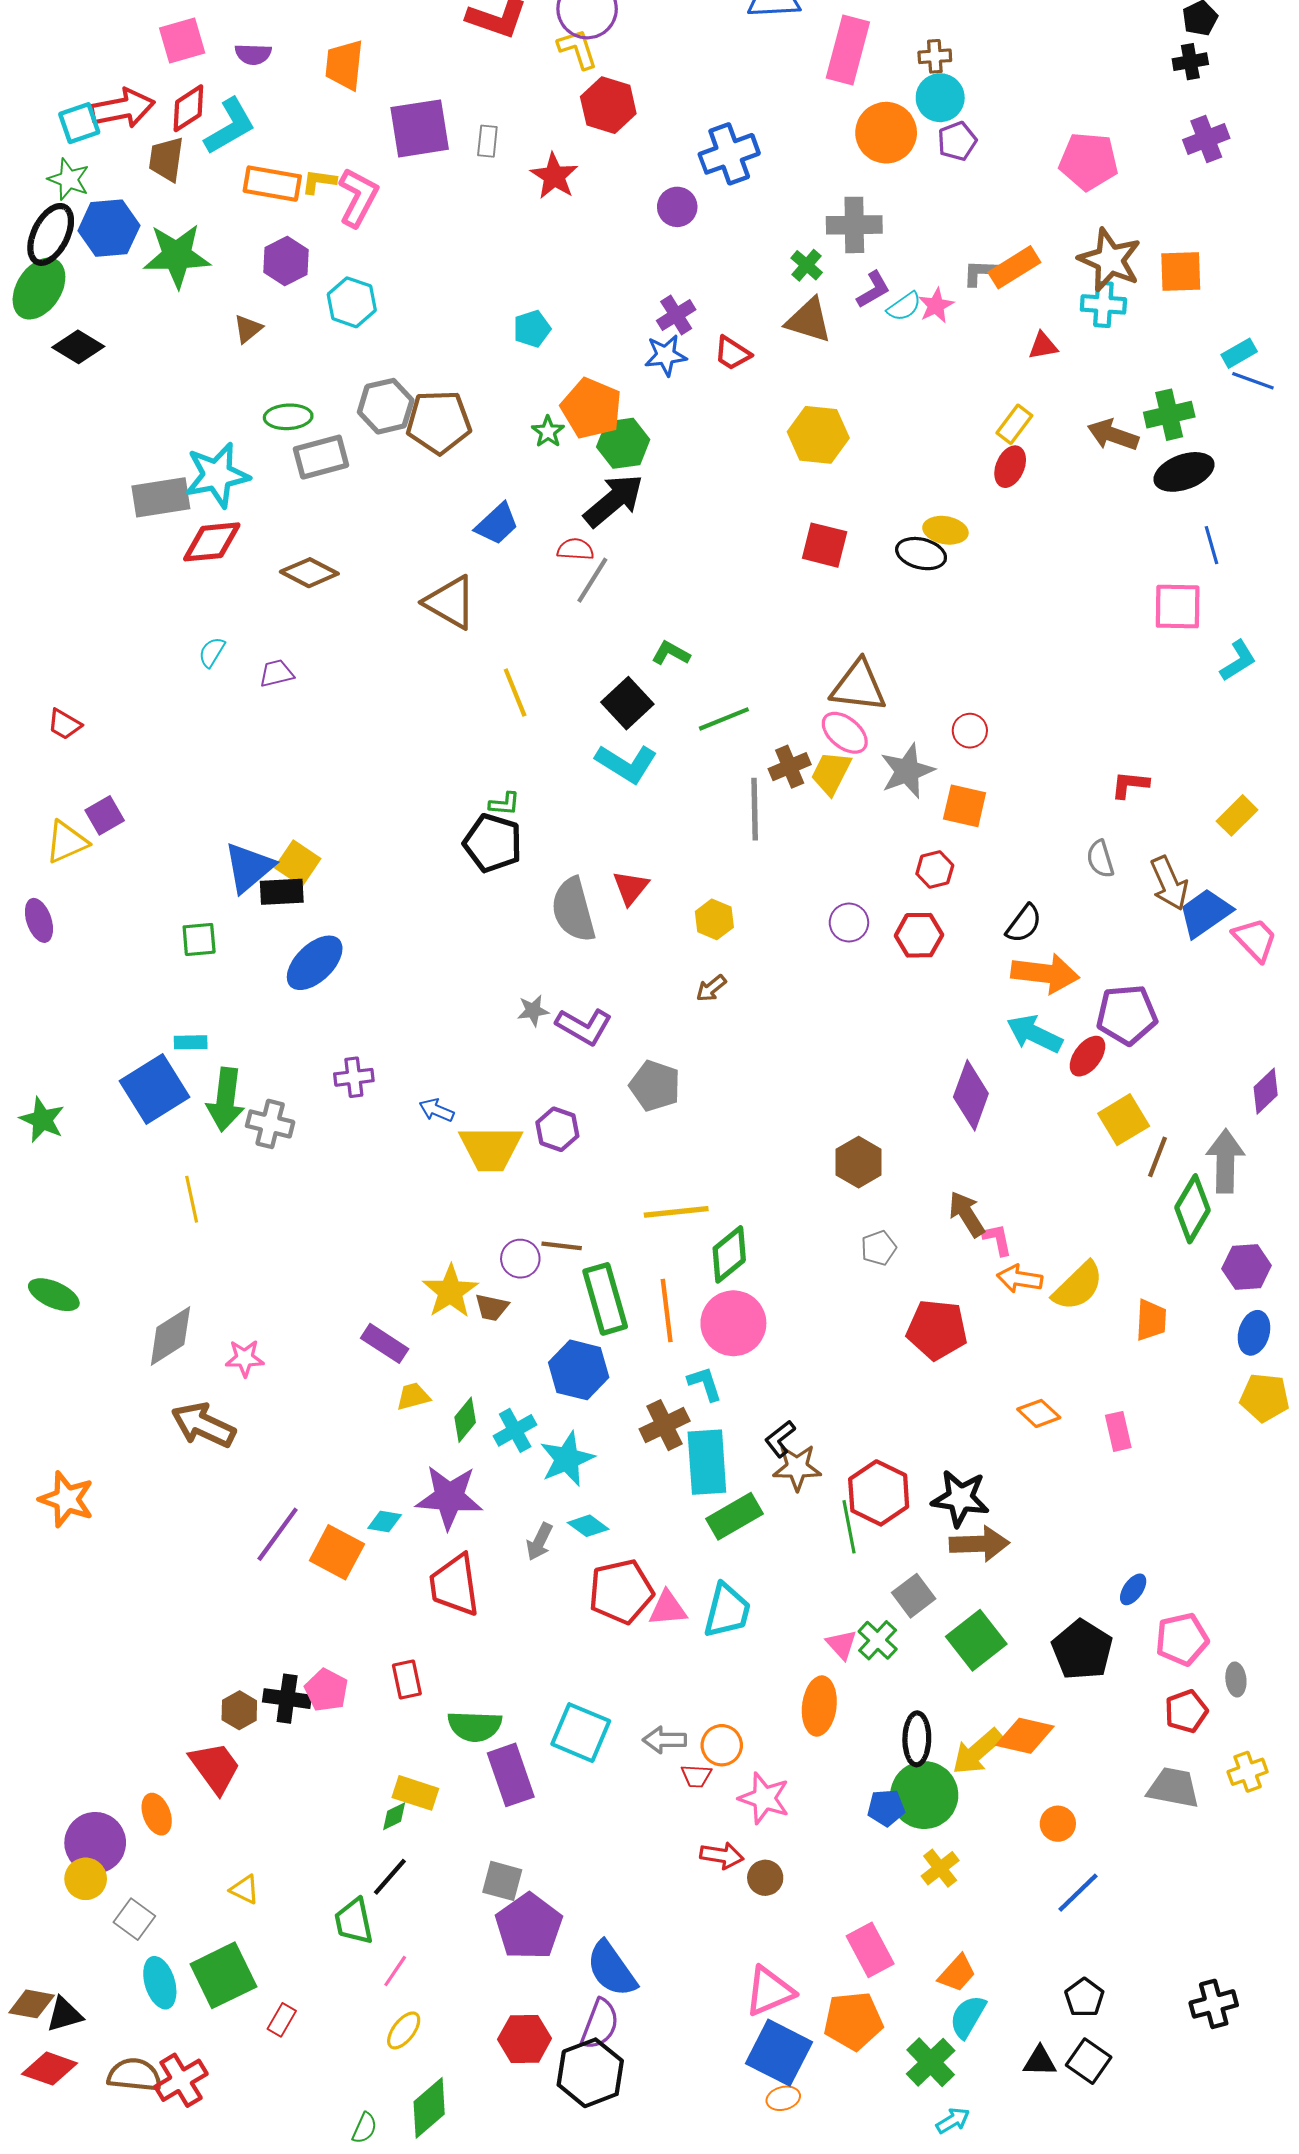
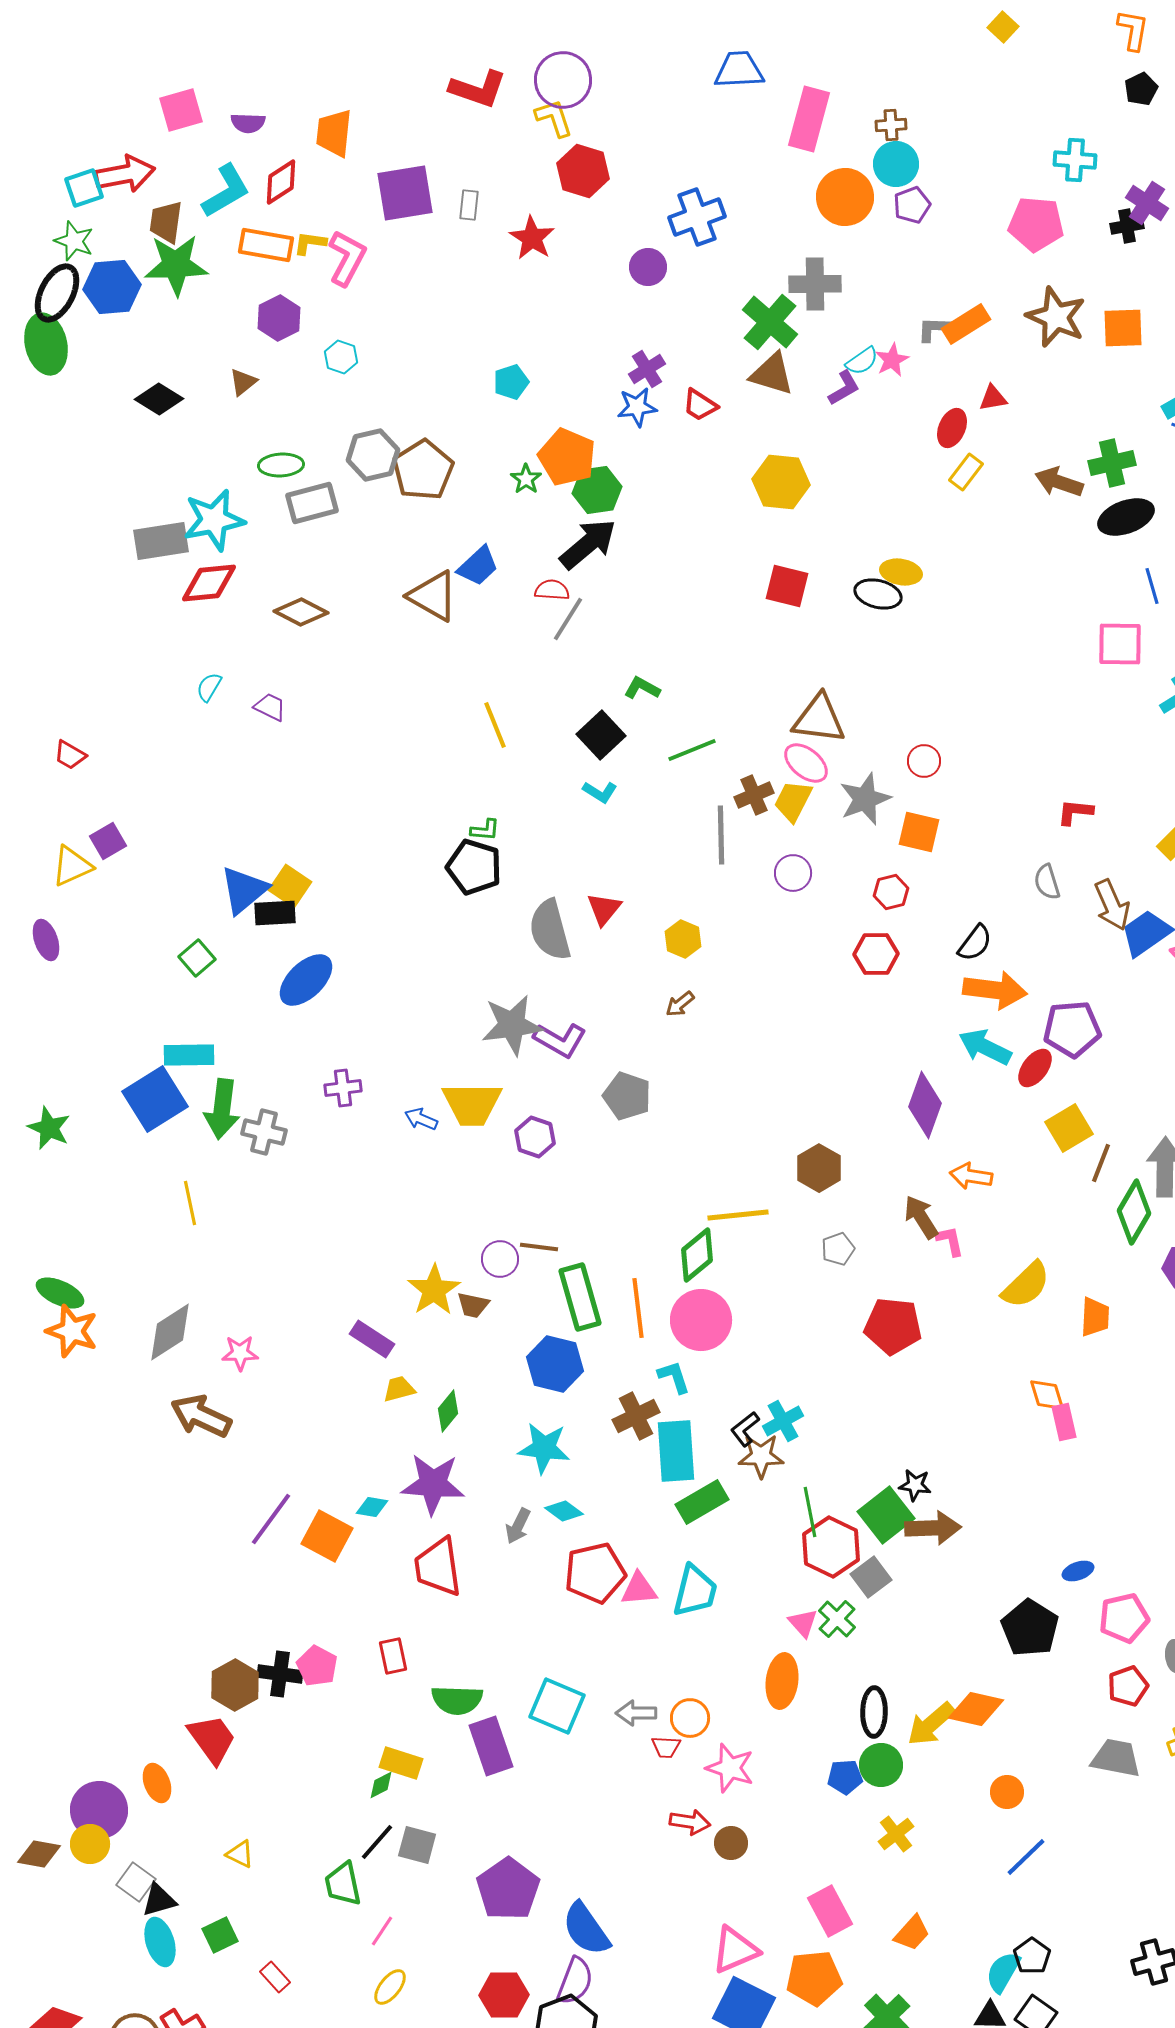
black cross: (1190, 62) -> (1127, 226), moved
red diamond: (188, 108) -> (281, 182), moved
purple cross: (1206, 139) -> (1147, 203), turned -36
green star: (177, 256) -> (176, 265), moved
green cross: (807, 265) -> (770, 322), size x1.8
green ellipse: (39, 289) -> (46, 344), turned -46
purple L-shape: (873, 290) -> (844, 388), moved
cyan hexagon: (352, 302) -> (341, 357), size x0.7
cyan cross: (1103, 304) -> (1075, 160), moved
black diamond: (78, 347) -> (159, 399), moved
brown pentagon: (439, 422) -> (423, 470), turned -30
red ellipse: (1010, 467) -> (952, 428), moved
brown triangle: (450, 602) -> (433, 596), moved
purple trapezoid: (276, 673) -> (270, 707), turned 40
cyan L-shape: (626, 763) -> (600, 792), size x0.6
purple circle: (849, 923) -> (793, 873), moved
green square: (199, 939) -> (197, 958), turned -36
gray star: (533, 1011) -> (512, 1025), size x2.0
cyan rectangle: (191, 1042) -> (189, 1055), size x1.6
yellow trapezoid: (491, 1148) -> (472, 1104), moved
yellow line: (676, 1212) -> (738, 1215), moved
orange arrow: (1020, 1279) -> (971, 1176), moved
orange diamond: (1039, 1413) -> (1047, 1395), moved, turned 30
cyan cross: (515, 1430) -> (783, 1421), moved
cyan star: (567, 1459) -> (544, 1448), turned 30
red hexagon: (879, 1493) -> (831, 1547), moved
black star: (960, 1498) -> (915, 1485), size x0.6
orange star: (67, 1499) -> (72, 1331), moved
blue ellipse: (1133, 1589) -> (1078, 1571), turned 36
green square: (976, 1640) -> (886, 1515), moved
brown hexagon: (239, 1710) -> (235, 1685), size x1.4
green circle: (924, 1795) -> (881, 1765), size x0.7
gray square: (502, 1881) -> (417, 1845), moved
green square: (223, 1975) -> (220, 1935), size x0.6
brown diamond: (32, 2004) -> (39, 1854), moved
black triangle: (64, 2015) -> (159, 1900), moved
cyan semicircle: (968, 2017) -> (1003, 1972), moved
red rectangle: (282, 2020) -> (275, 1977), turned -72

